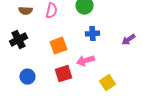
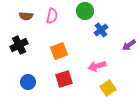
blue cross: (92, 34) -> (101, 30), moved, turned -32
pink arrow: (85, 61) -> (97, 66), moved

